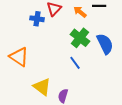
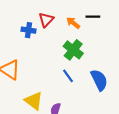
blue semicircle: (105, 44) -> (99, 80), moved

